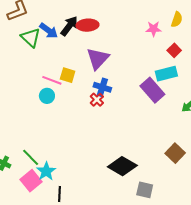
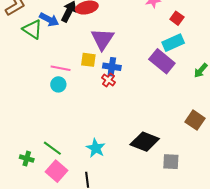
yellow square: (68, 75) -> (88, 60), moved
cyan star: (46, 171) -> (96, 148), moved

